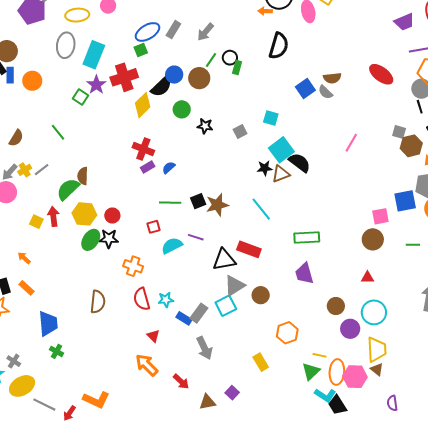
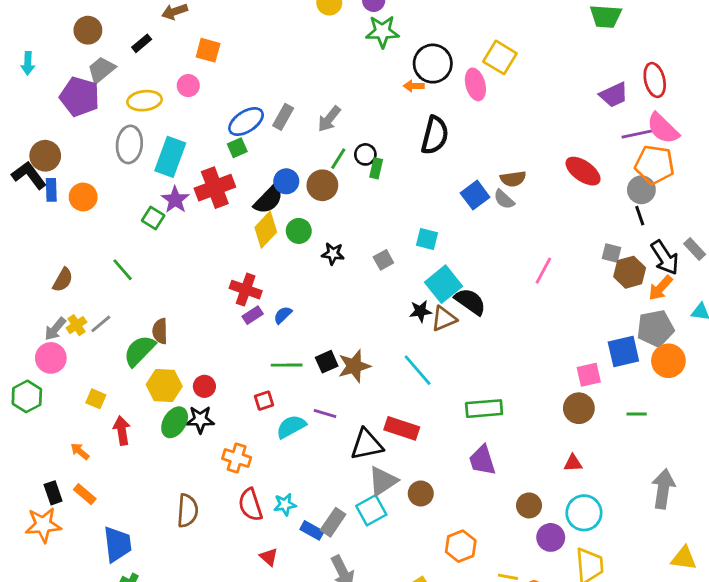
yellow diamond: (143, 105) -> (266, 230), moved
red arrow: (53, 216) -> (122, 431), moved

